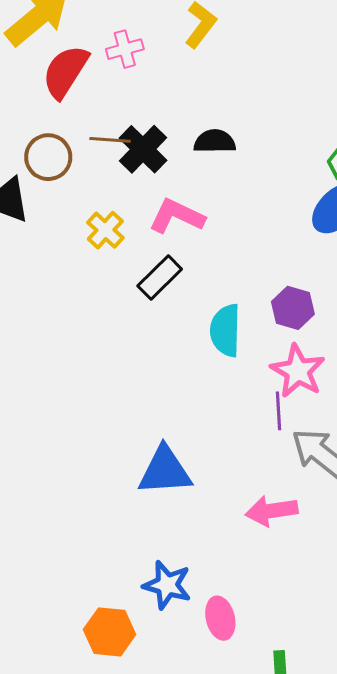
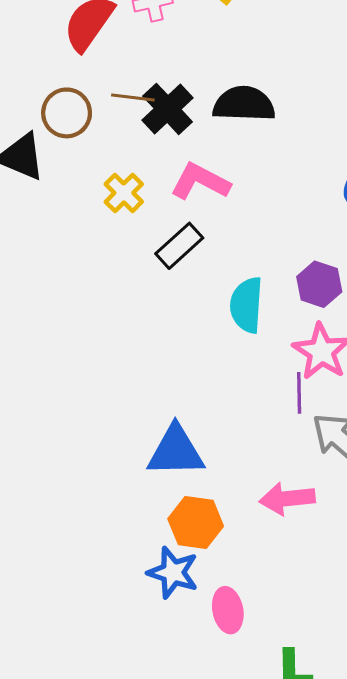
black semicircle: (215, 141) -> (244, 104), size x1.4
orange hexagon: (110, 632) -> (196, 523), moved

